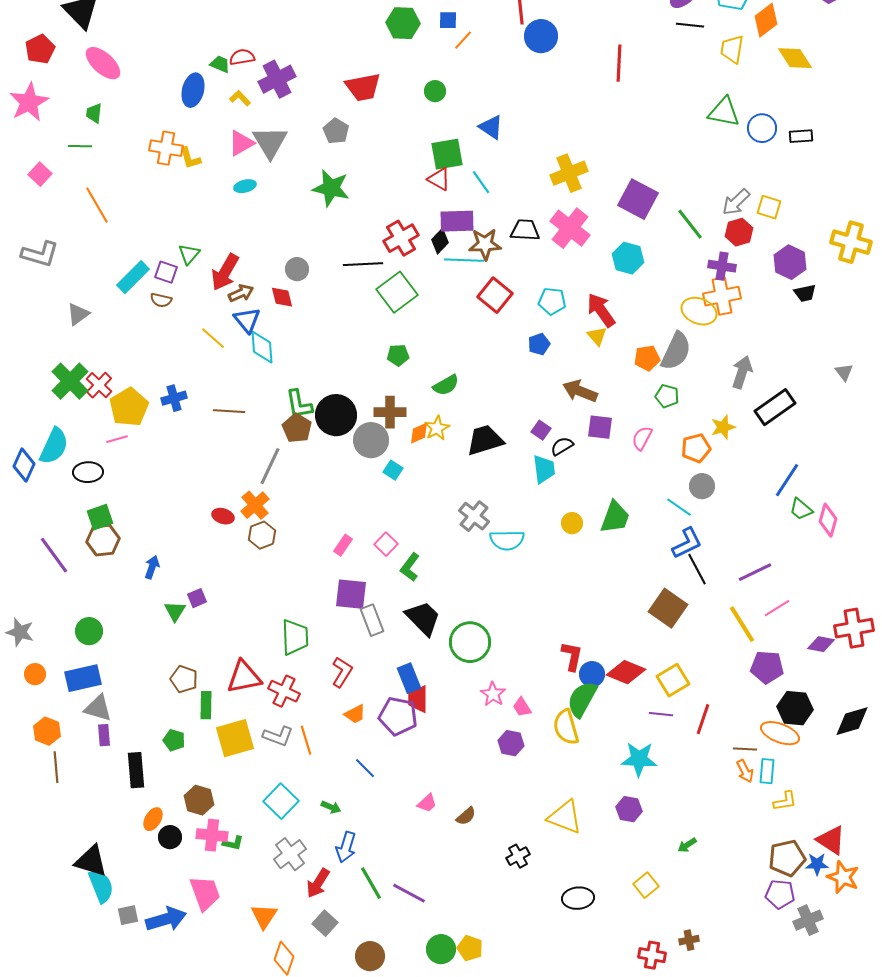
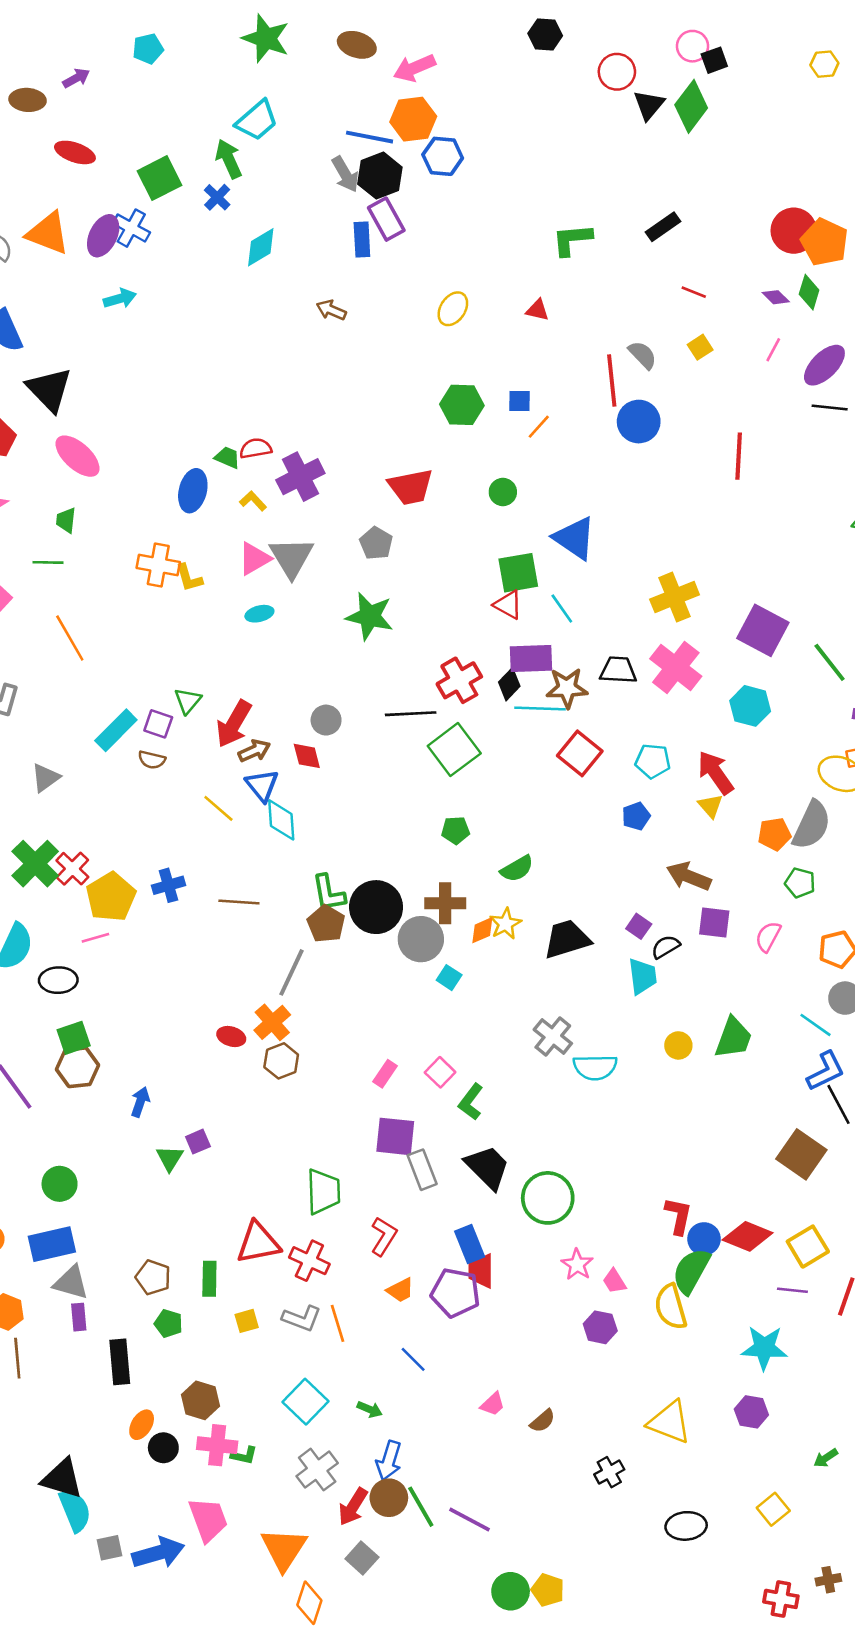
blue triangle: (491, 127) -> (575, 538), size x1.4
brown pentagon: (184, 679) -> (153, 1277), moved
yellow square: (235, 738) -> (247, 1321), size x0.5
orange triangle: (264, 916) -> (284, 1549), size x1.4
brown circle: (370, 956) -> (389, 1498), moved

